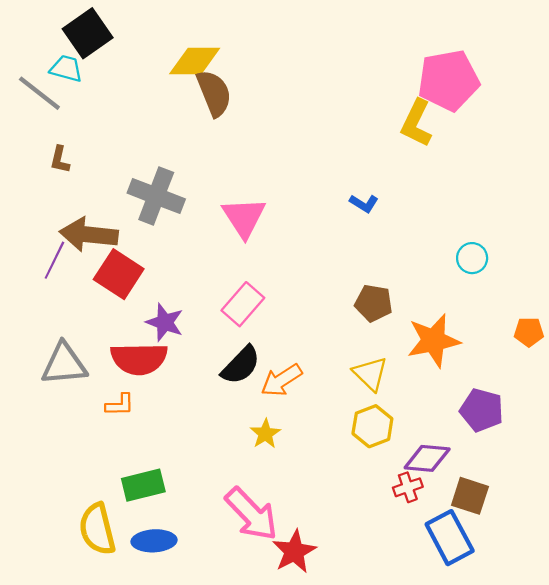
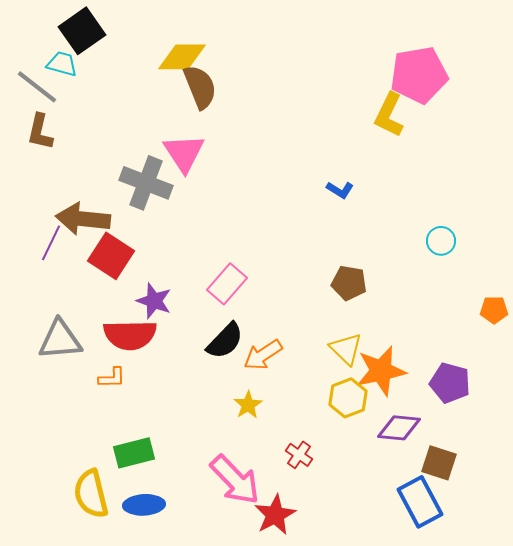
brown L-shape: (60, 160) -> (40, 132), moved, size x1.4
pink triangle: (244, 217) -> (184, 153), moved
orange star: (434, 341) -> (381, 371), moved
red cross: (408, 487) -> (299, 455), moved, turned -36

